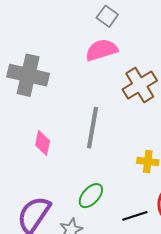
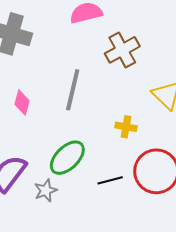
green ellipse: (91, 196) -> (67, 158), size x1.4

